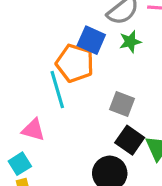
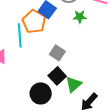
green star: (130, 42) -> (80, 17), moved

